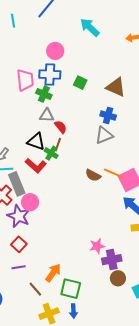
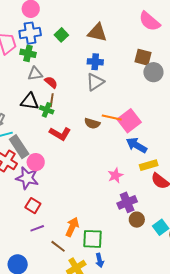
green square: (80, 83) -> (61, 35), turned 32
red L-shape: (36, 166) -> (60, 134), moved
pink star: (97, 246) -> (115, 175), moved

